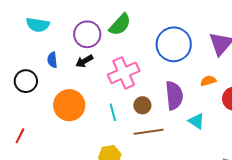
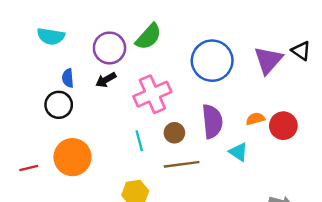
black circle: (26, 81) -> (59, 105), moved
orange semicircle: (208, 81) -> (255, 119), moved
orange circle: (69, 105) -> (72, 157), moved
red line: (20, 136) -> (29, 168), turned 49

